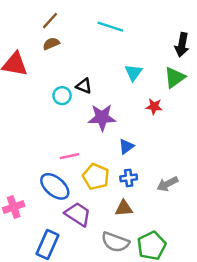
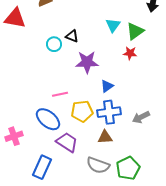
green triangle: (175, 77) -> (135, 31), moved
yellow pentagon: (96, 177) -> (82, 111), turned -30
blue cross: (129, 178) -> (109, 112), size x1.6

